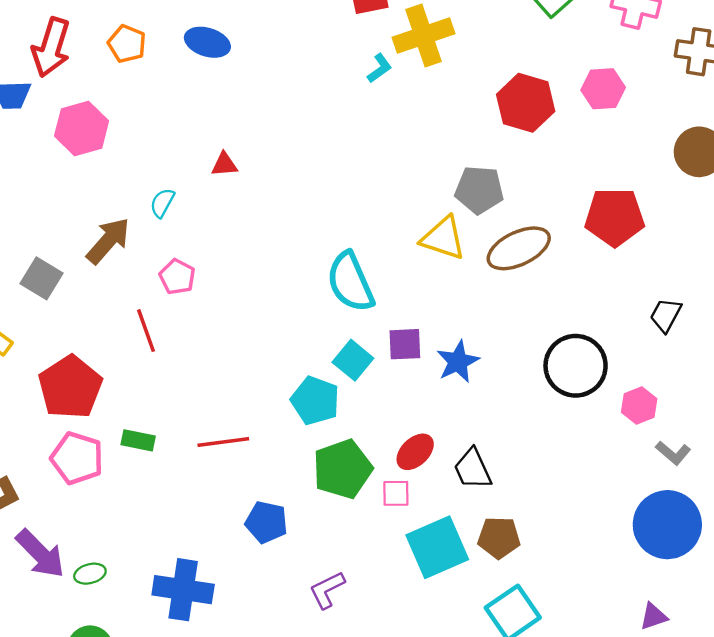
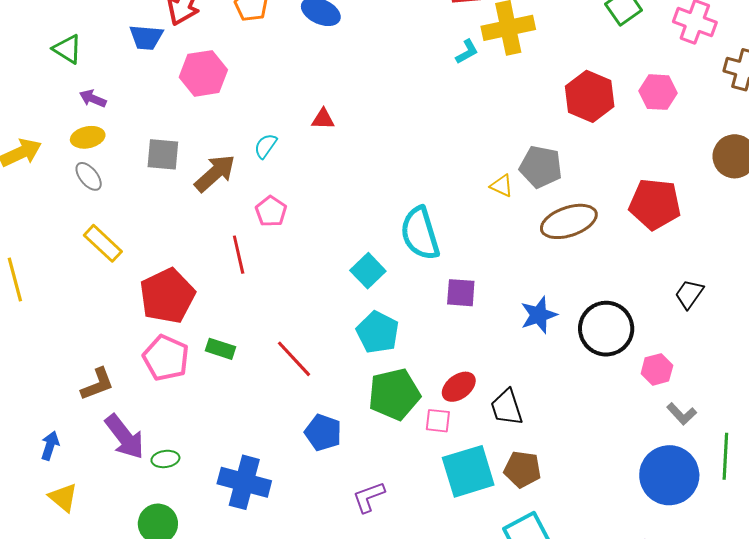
yellow triangle: (443, 238) -> (502, 186), moved, size x0.6
gray square: (41, 278) -> (163, 154), moved, turned -33
cyan square: (353, 360) -> (368, 271), moved
blue star: (458, 362) -> (539, 315), moved
red line: (223, 442) -> (294, 359), turned 48

